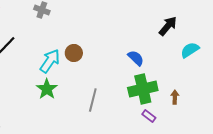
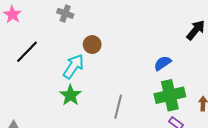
brown circle: (74, 53) -> (92, 45), moved
blue semicircle: (136, 58) -> (163, 63), turned -78

